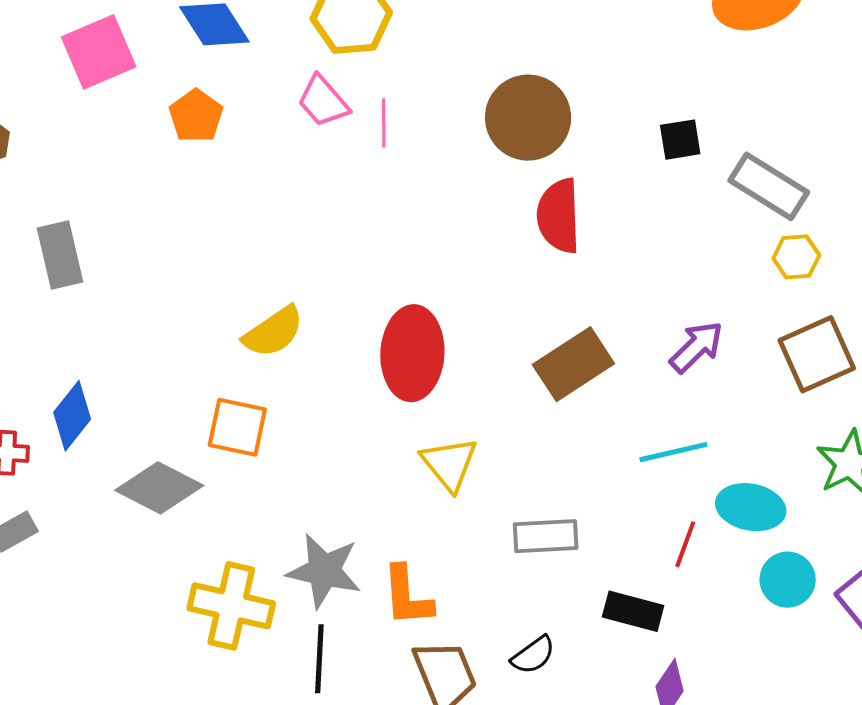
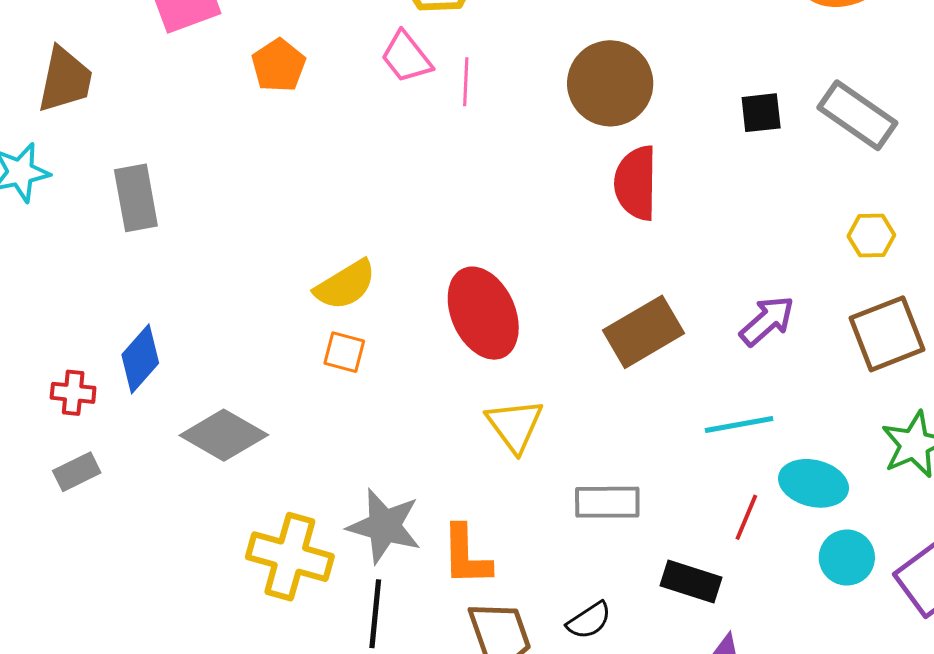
gray rectangle: (769, 186) -> (857, 115), moved
red ellipse: (412, 353) -> (483, 313), turned -30
orange square: (237, 427) -> (344, 352), moved, size x0.7

